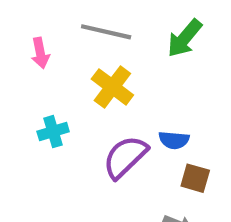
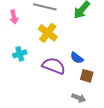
blue semicircle: (174, 140) -> (77, 58), turned 32
purple semicircle: (125, 157) -> (54, 66), turned 65

